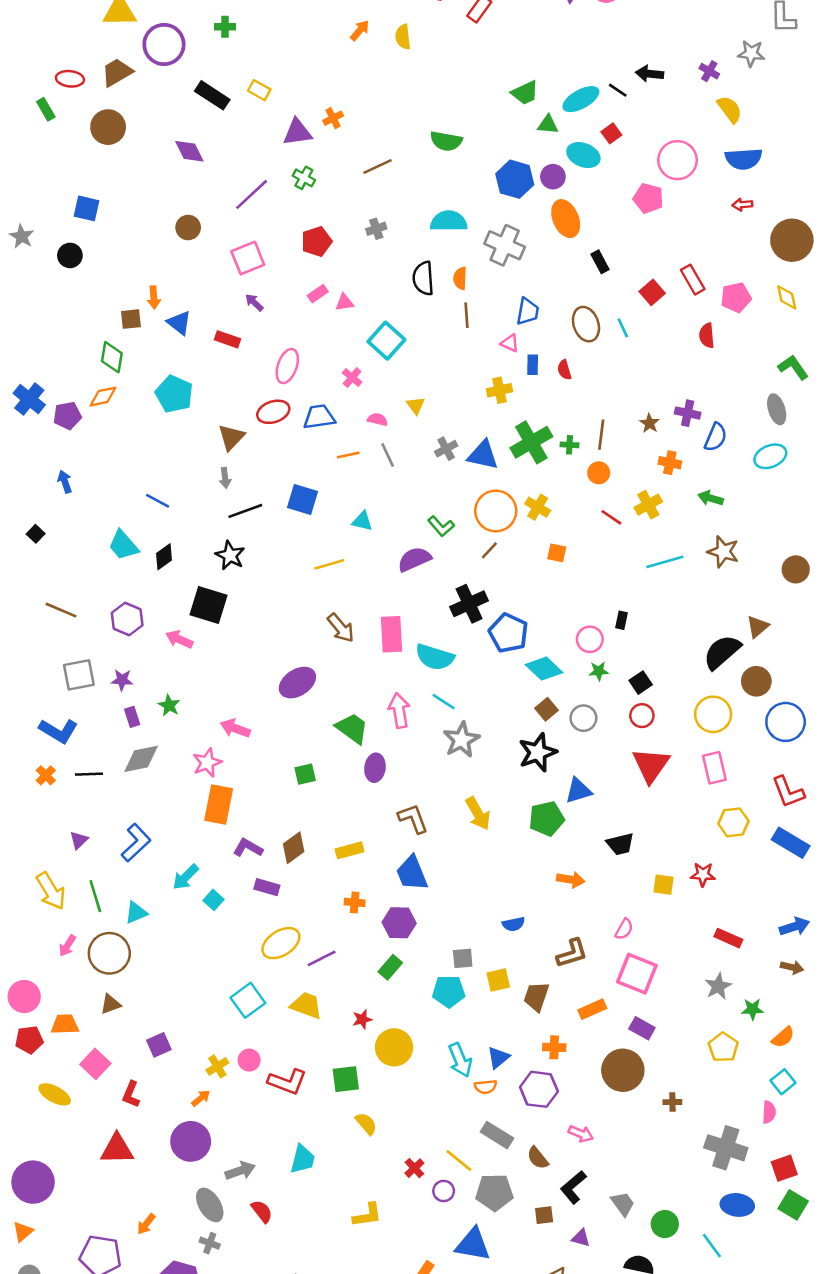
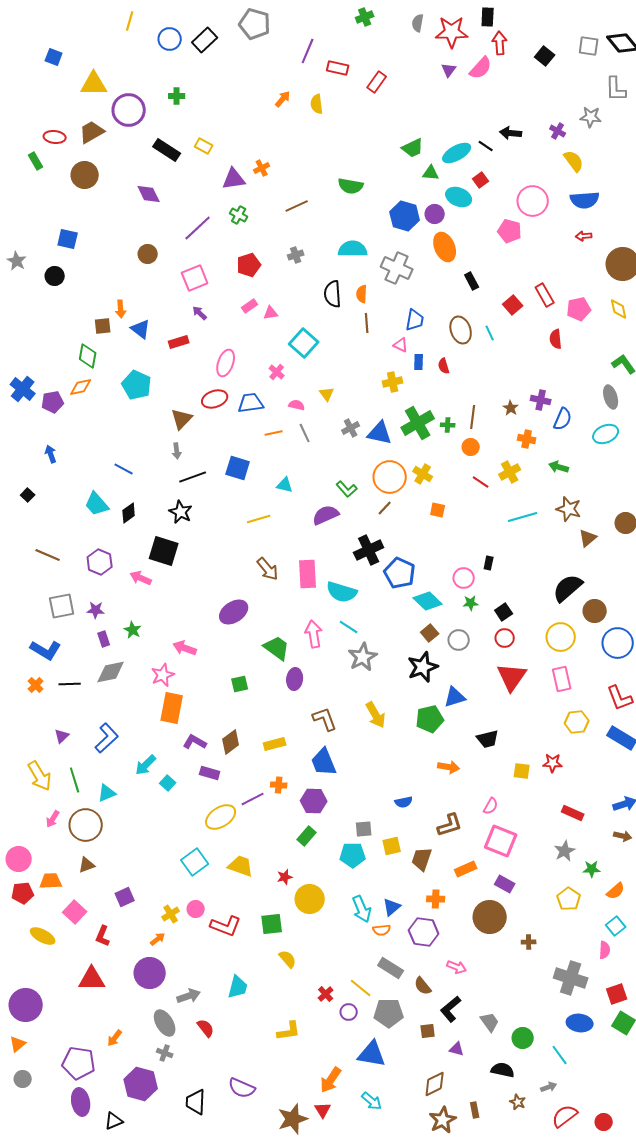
red rectangle: (228, 339) -> (179, 342), turned -36
brown triangle: (758, 627) -> (588, 538), moved
purple line: (322, 958) -> (253, 799), moved

